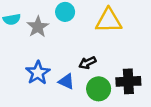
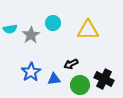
blue triangle: (66, 81) -> (54, 79), turned -32
black cross: (128, 81) -> (104, 79), turned 30

